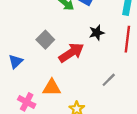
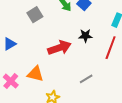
gray square: (45, 40) -> (35, 15), moved

